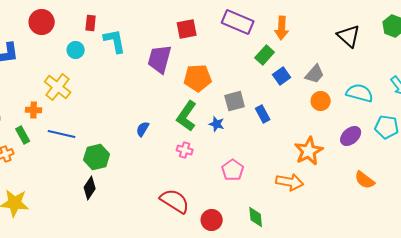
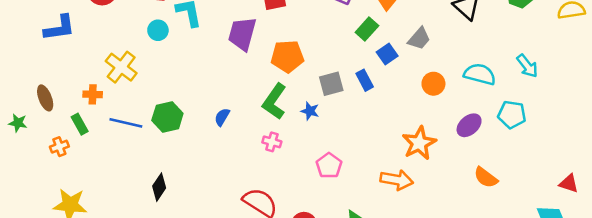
cyan circle: (76, 50) -> (158, 30), moved
gray trapezoid: (315, 74) -> (419, 39), moved
blue rectangle: (263, 114) -> (365, 80), moved
green hexagon: (97, 157) -> (167, 117), moved

